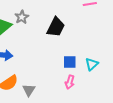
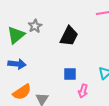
blue square: (70, 62) -> (70, 74), moved

